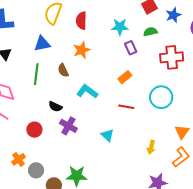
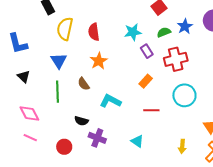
blue star: (173, 15) -> (185, 26), moved
blue triangle: (42, 44) -> (59, 61), turned -42
red cross: (172, 57) -> (176, 59), moved

